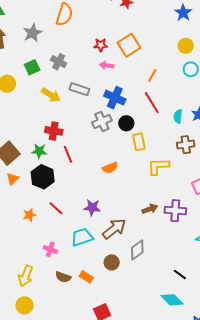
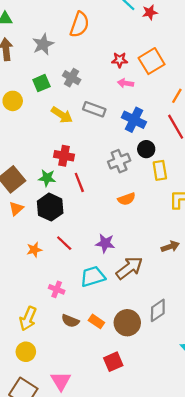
gray cross: (102, 121) -> (119, 161), moved
gray diamond: (137, 250) -> (158, 310), moved
brown circle: (112, 262) -> (127, 323), moved, size x1.5

